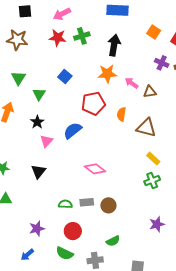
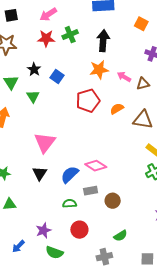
orange semicircle: (121, 114) -> (117, 109), turned 56
black star: (37, 122) -> (34, 69), moved
blue semicircle: (73, 131) -> (70, 175), moved
pink triangle: (46, 141) -> (45, 142), size x1.6
gray rectangle: (87, 202) -> (91, 191), moved
green semicircle: (65, 253) -> (54, 252), moved
blue arrow: (27, 255) -> (18, 246), moved

